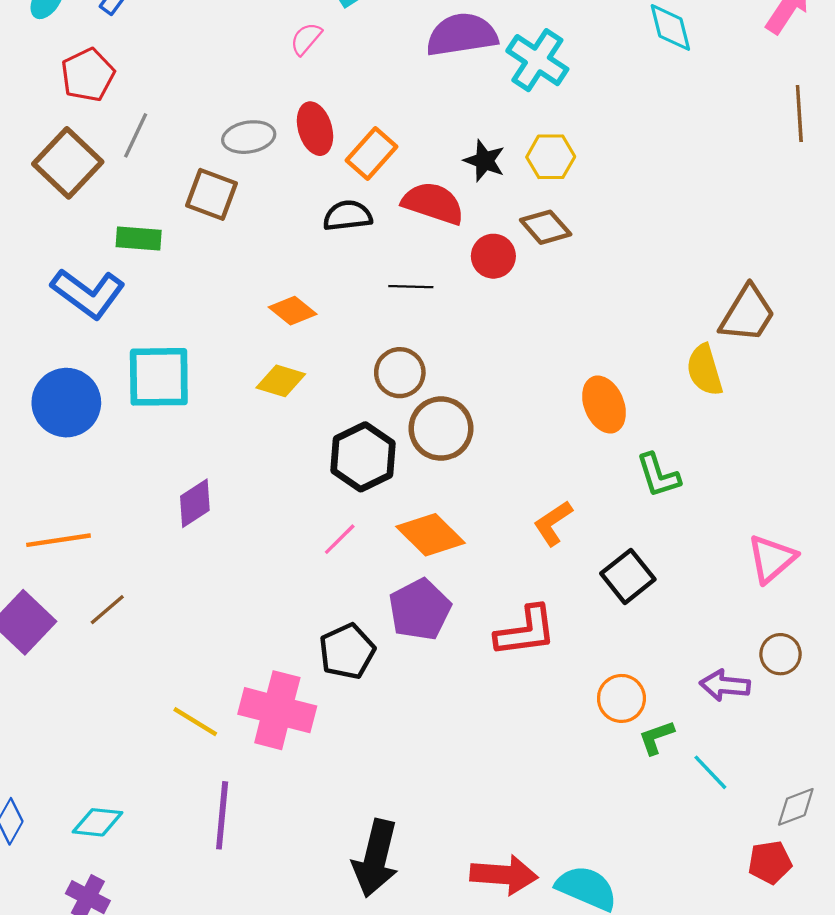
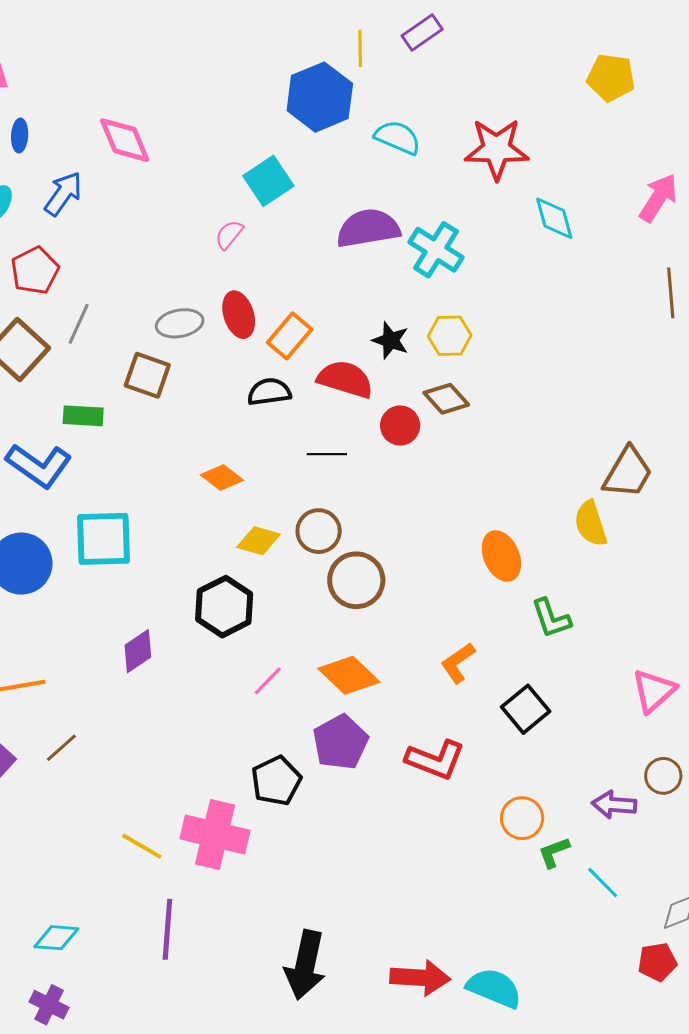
yellow diamond: (281, 381) -> (258, 541), moved
black hexagon: (363, 457) -> (224, 607), moved
red L-shape: (526, 631) -> (435, 760), turned 30

